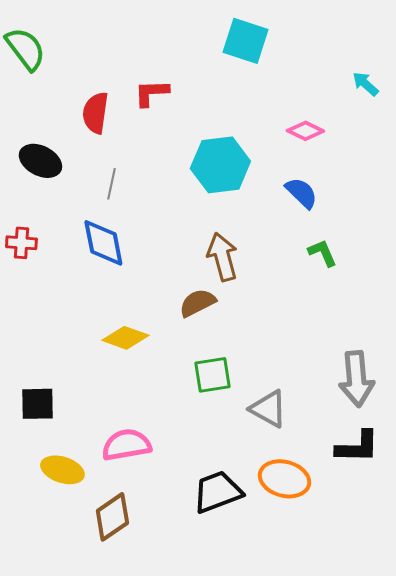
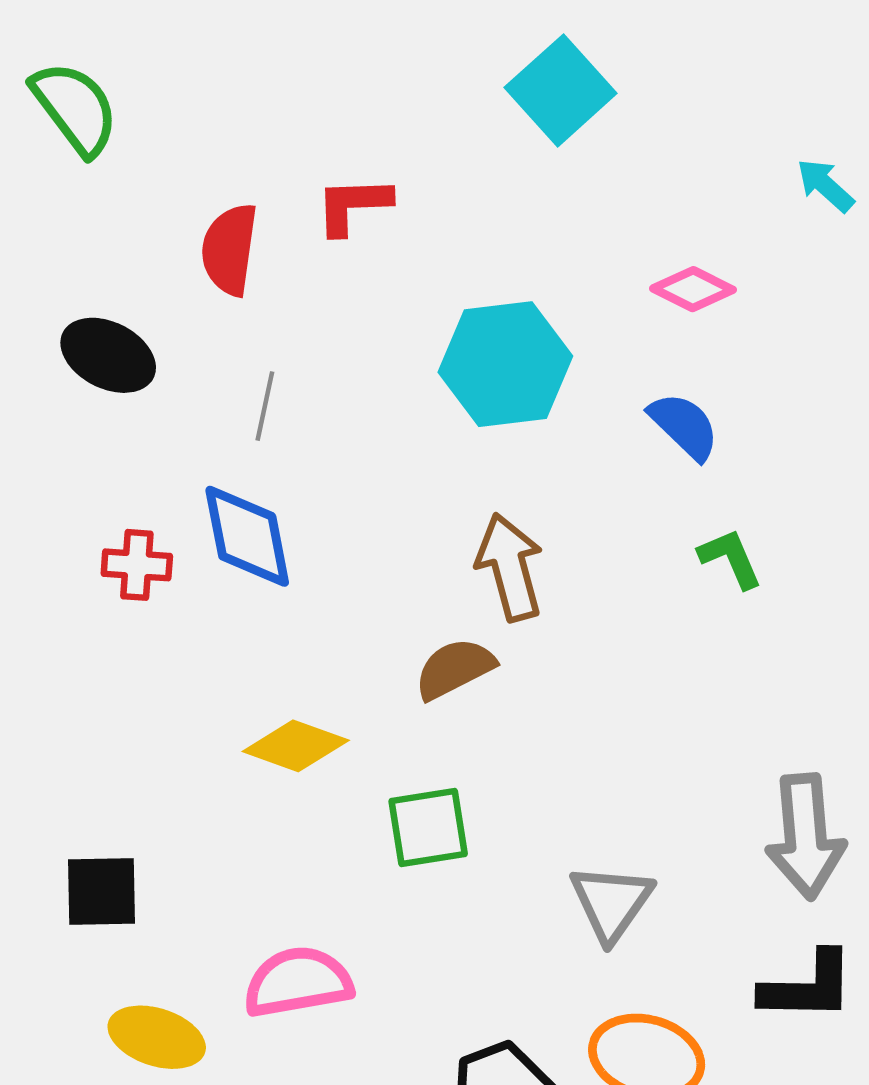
cyan square: (245, 41) -> (561, 90), turned 30
red cross: (21, 243) -> (137, 565), moved
green square: (212, 375) -> (428, 828), moved
gray triangle: (268, 409) -> (611, 903), turned 36

